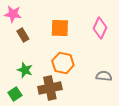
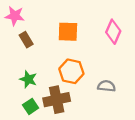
gray semicircle: (104, 76) -> (106, 86), moved
green square: (15, 94) -> (31, 106), moved

